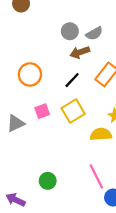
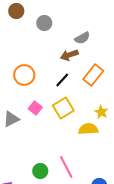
gray circle: (70, 31) -> (44, 23), moved
pink square: (42, 111) -> (35, 108), turned -32
pink line: (96, 176) -> (66, 167), moved

